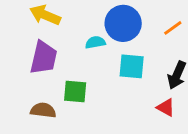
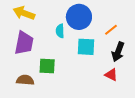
orange line: (173, 28) -> (111, 30), moved
cyan semicircle: (95, 42) -> (60, 31), turned -80

